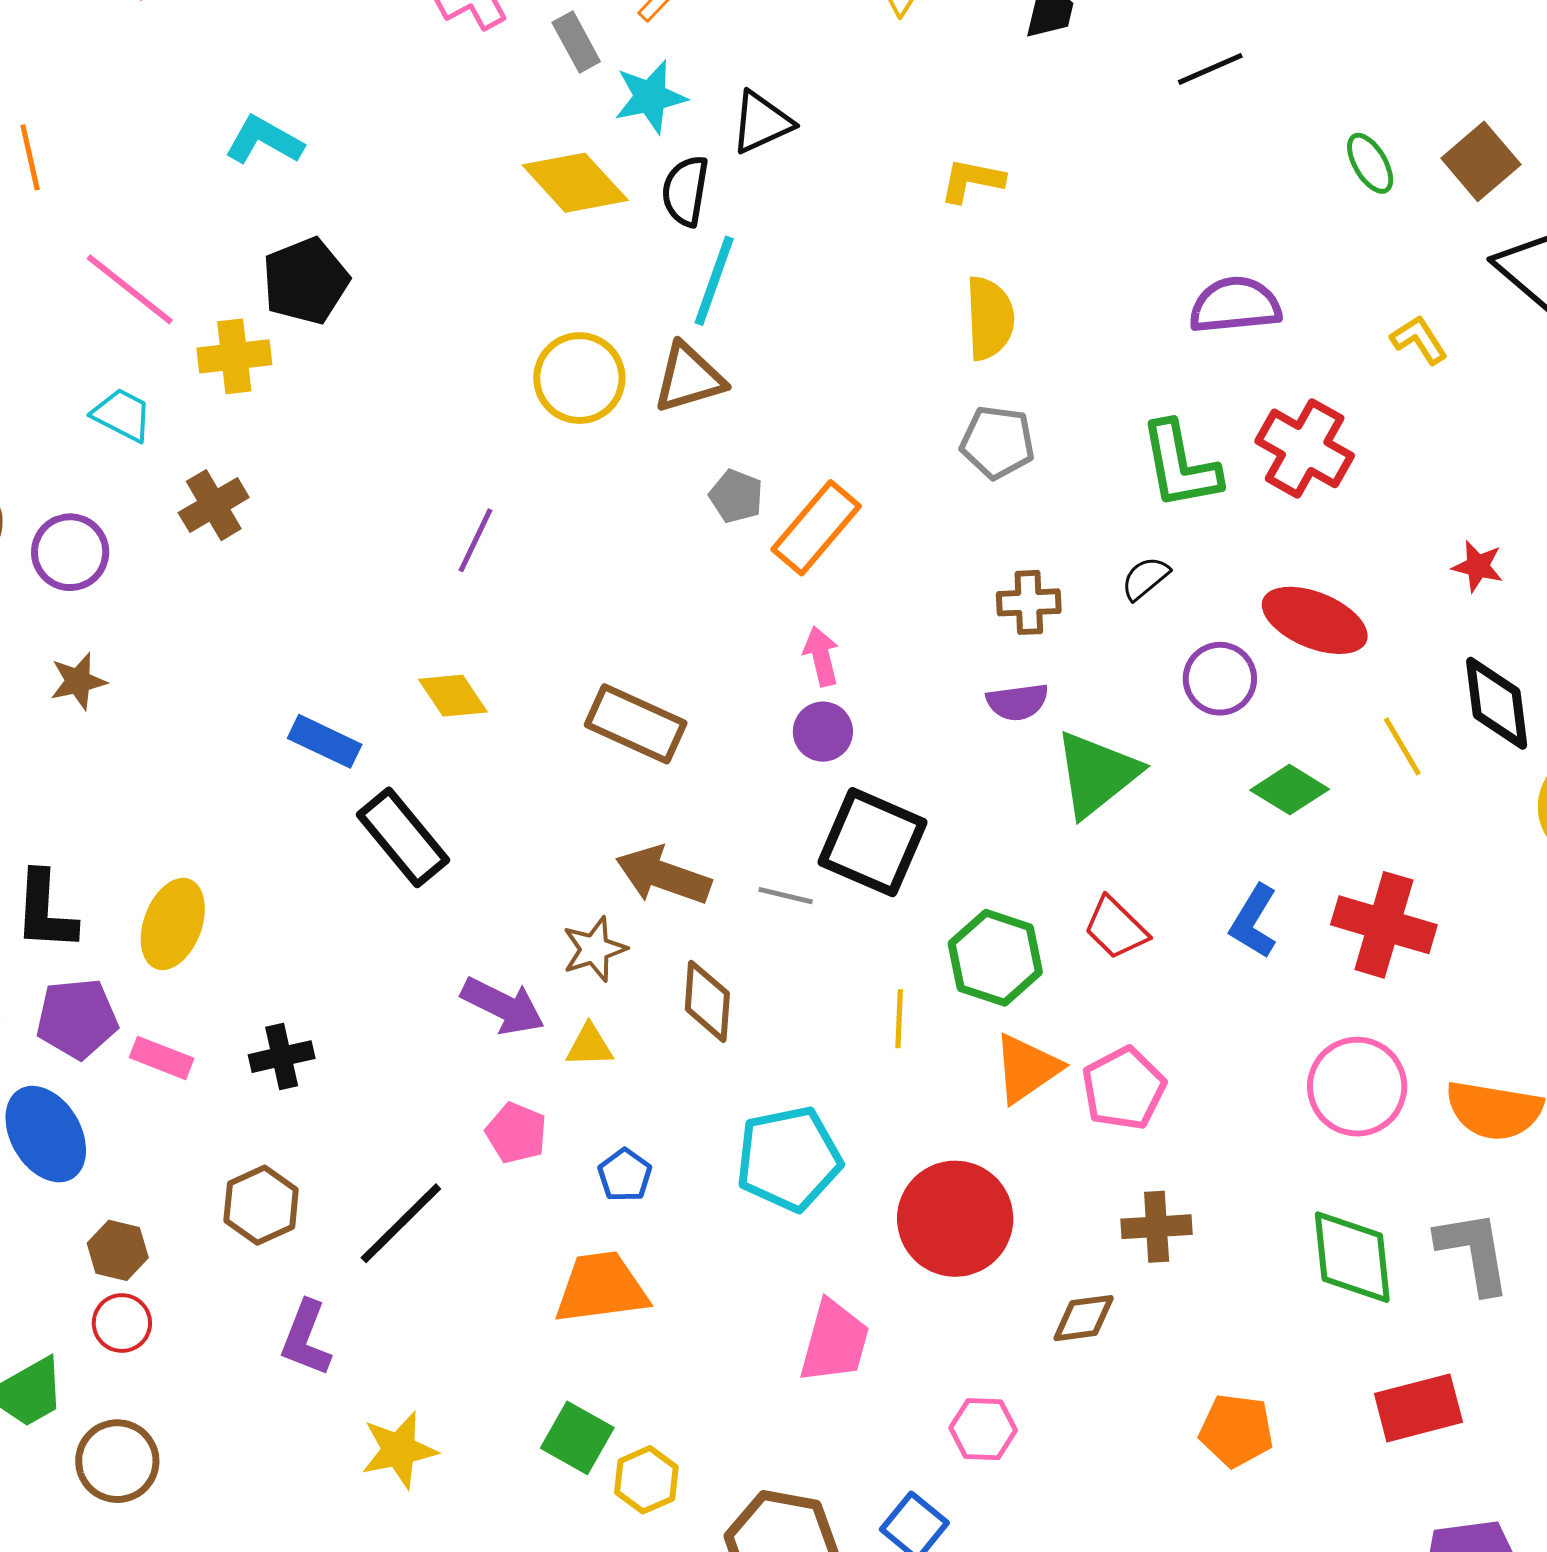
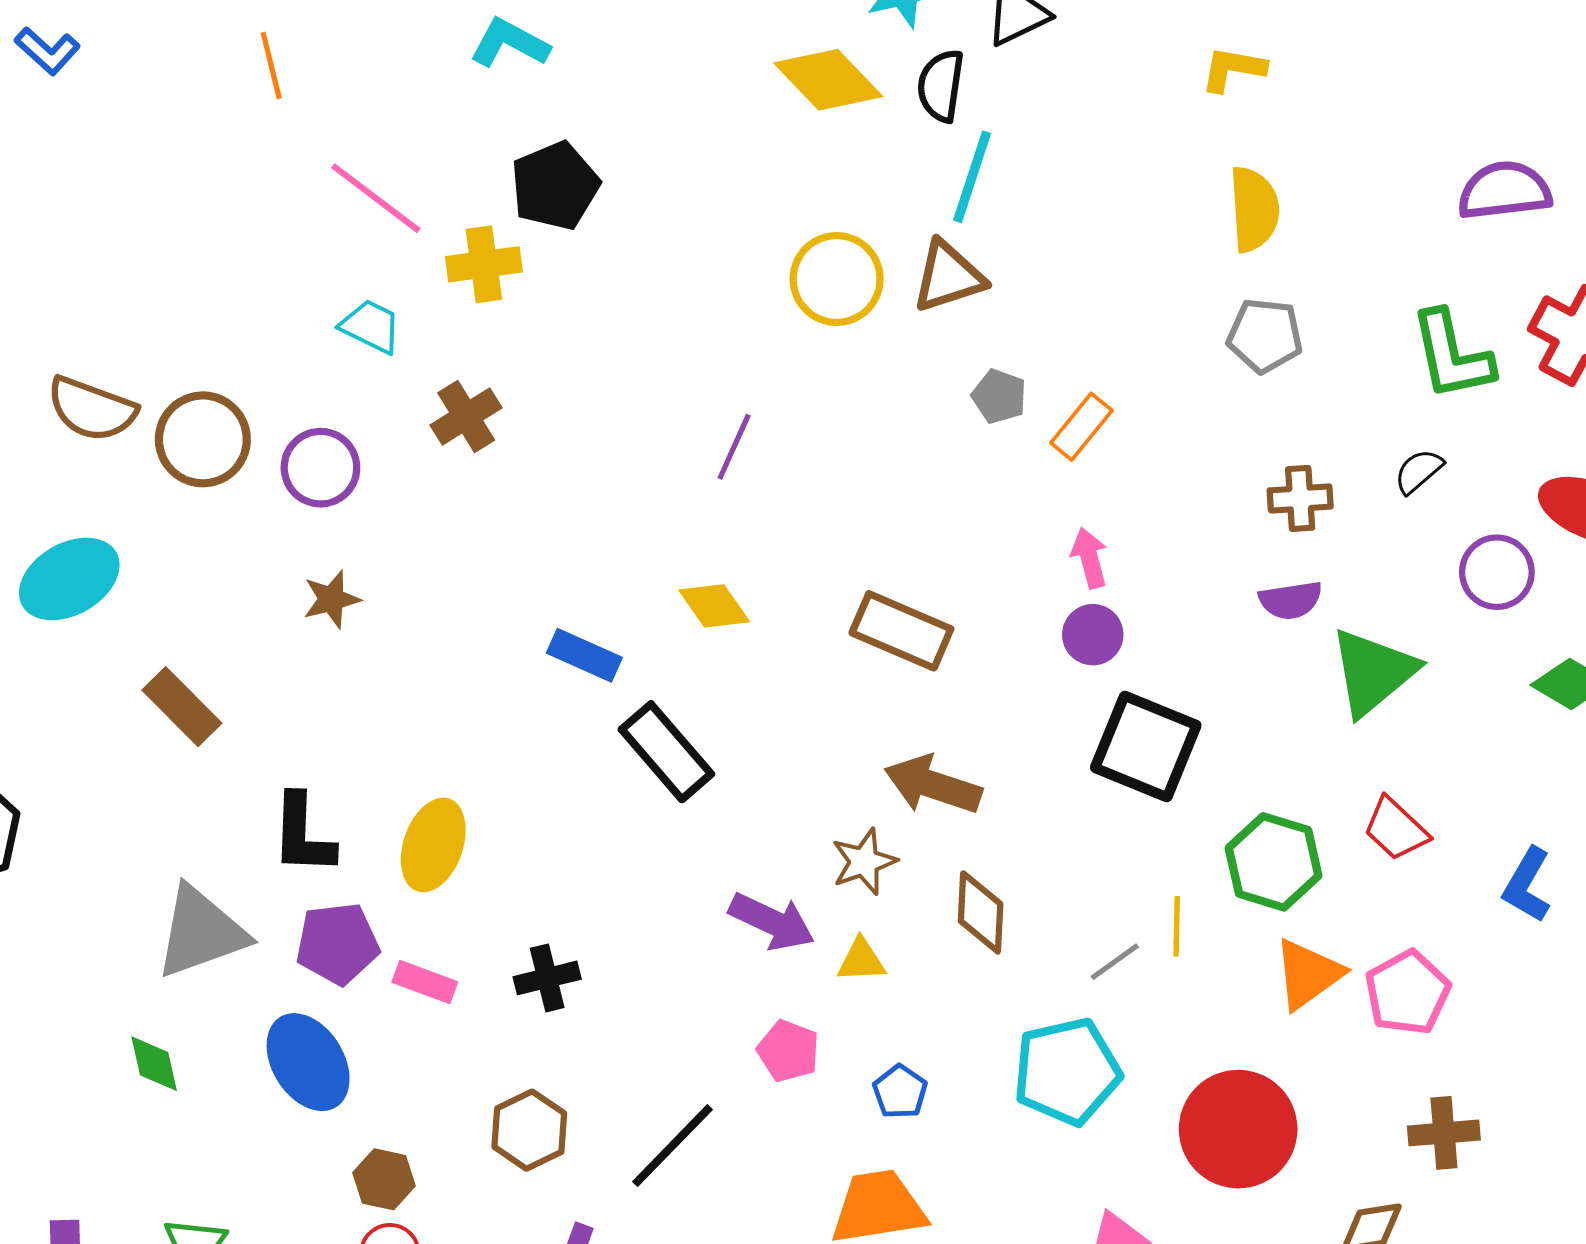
orange rectangle: (816, 528) -> (1081, 427), size x0.7
gray line: (786, 896) -> (1115, 962), moved, turned -48
blue L-shape: (1254, 921) -> (1527, 885), moved

